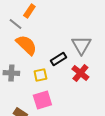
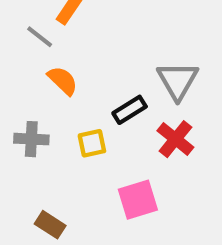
orange semicircle: (26, 45) -> (63, 81), size x0.7
pink square: (42, 100) -> (138, 200), moved

